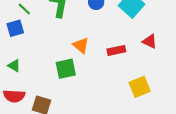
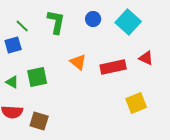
red rectangle: (116, 50) -> (113, 67), size x1.4
green square: (66, 69) -> (37, 77), moved

